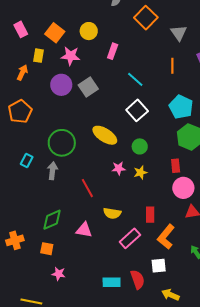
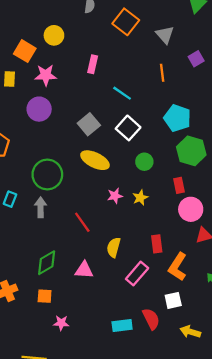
yellow circle: (89, 31) -> (54, 35), moved
gray square: (88, 87) -> (89, 124), moved
green circle: (140, 146) -> (144, 162), moved
yellow semicircle: (112, 213) -> (114, 247), turned 102

